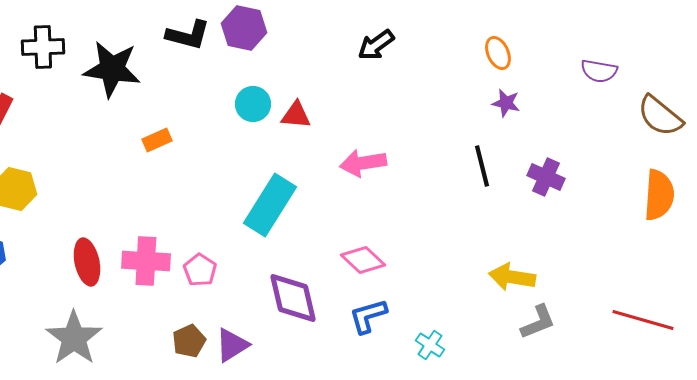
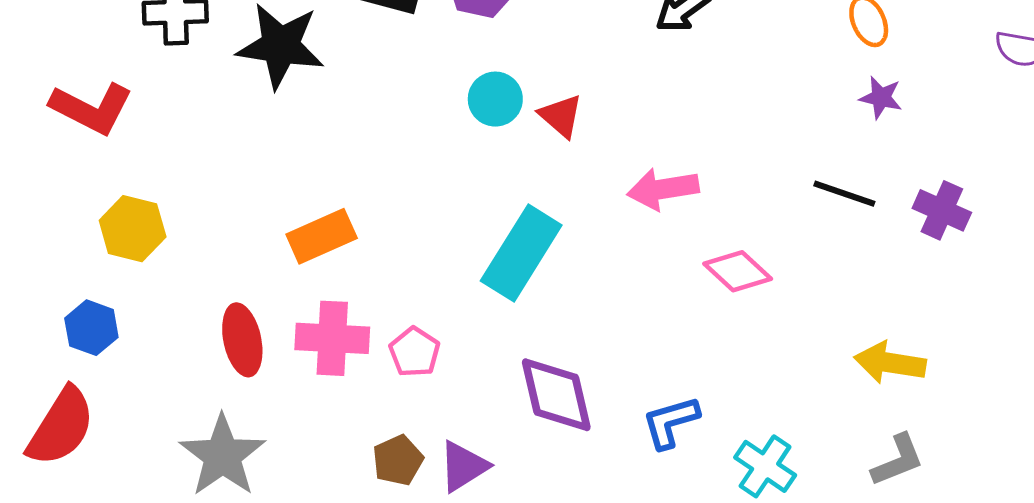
red triangle: (296, 115) -> (561, 116), turned 36
orange rectangle: (157, 140) -> (322, 236), moved, size x1.5
black line: (482, 166) -> (844, 194), turned -57
pink diamond: (363, 260) -> (738, 271), moved
gray L-shape: (538, 322) -> (898, 460), moved
cyan cross: (430, 345) -> (765, 466), size x1.4

